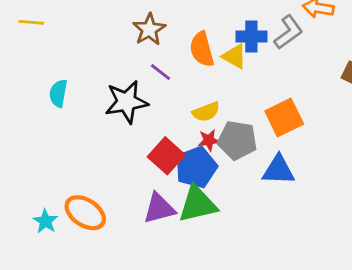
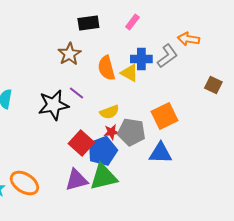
purple line: (161, 72) -> (76, 93), moved

